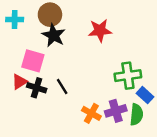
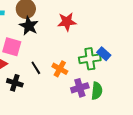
black cross: (37, 88) -> (15, 83), moved
blue rectangle: (145, 95) -> (104, 54), moved
orange cross: (91, 113) -> (60, 69), moved

